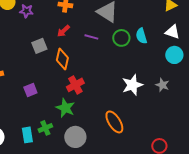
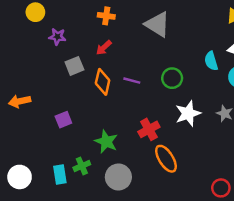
purple star: (26, 11) -> (57, 37), moved
cyan semicircle: (141, 36) -> (211, 61), moved
purple line: (91, 37) -> (132, 81), moved
green circle: (121, 38) -> (172, 78), moved
red cross: (75, 85) -> (149, 129), moved

